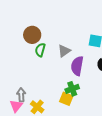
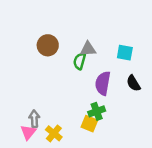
green semicircle: (40, 50) -> (80, 61), moved
gray triangle: (64, 51) -> (88, 49), moved, turned 32

